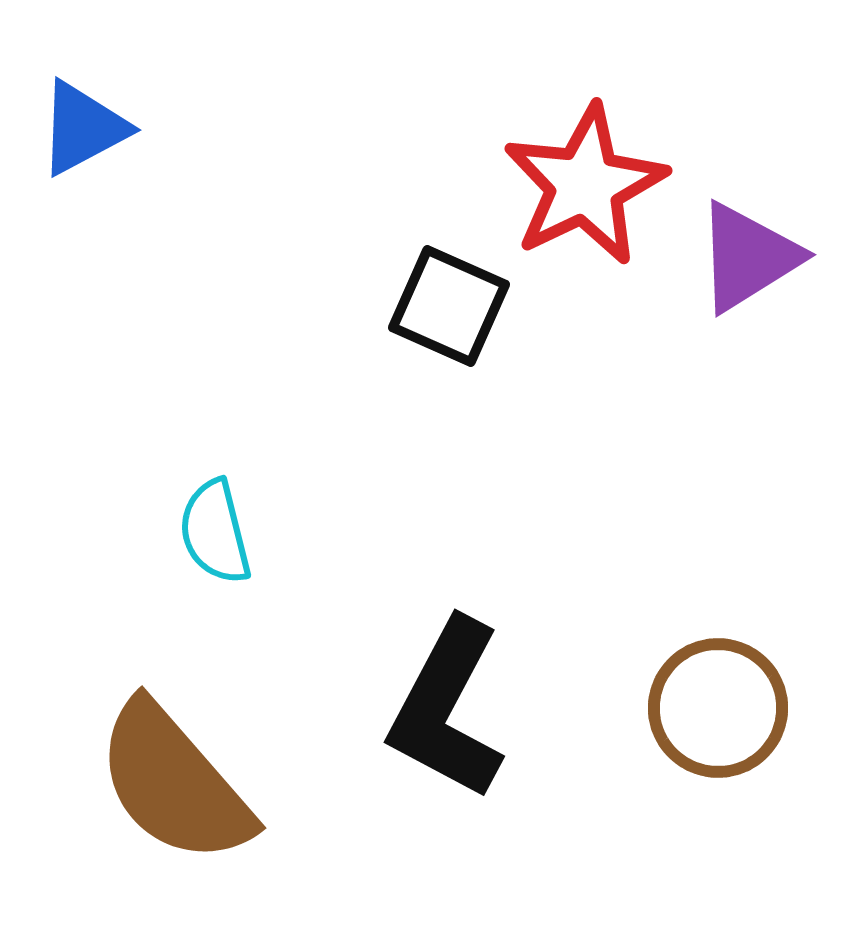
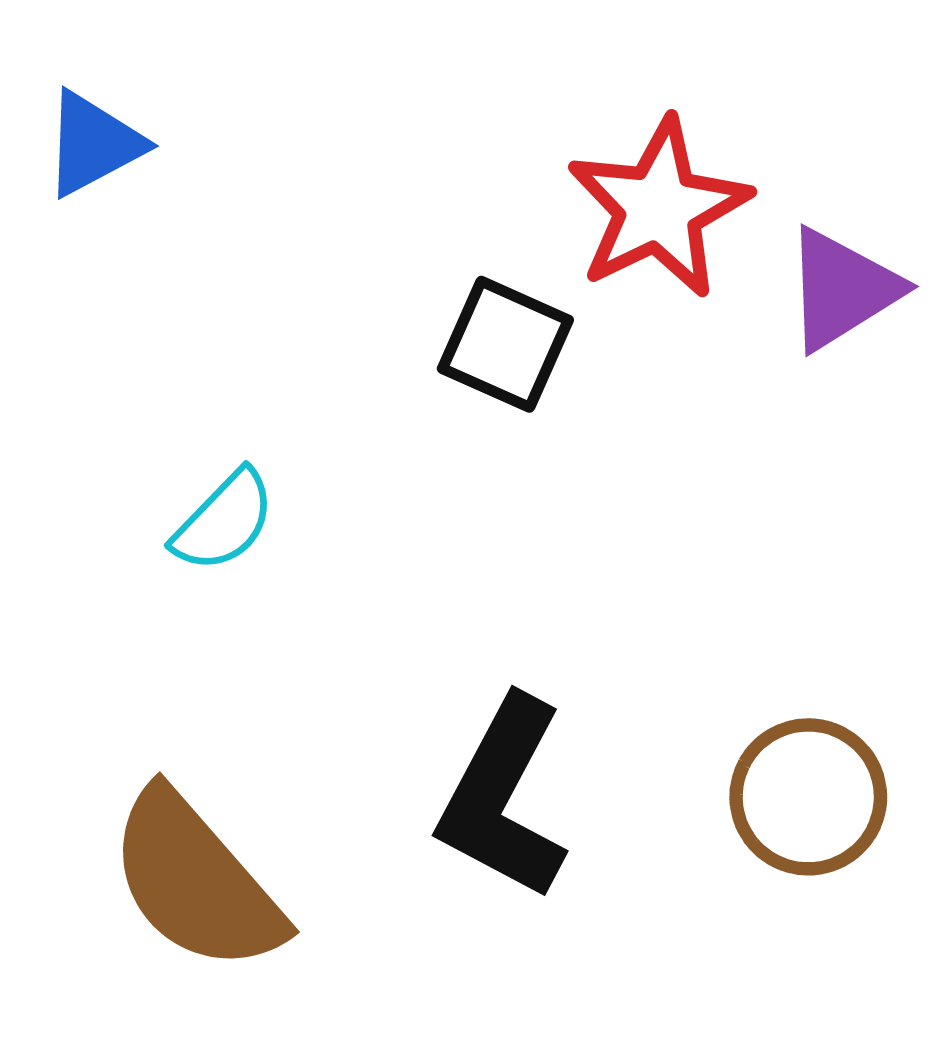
cyan semicircle: (215, 532) -> (224, 521), moved, turned -122

